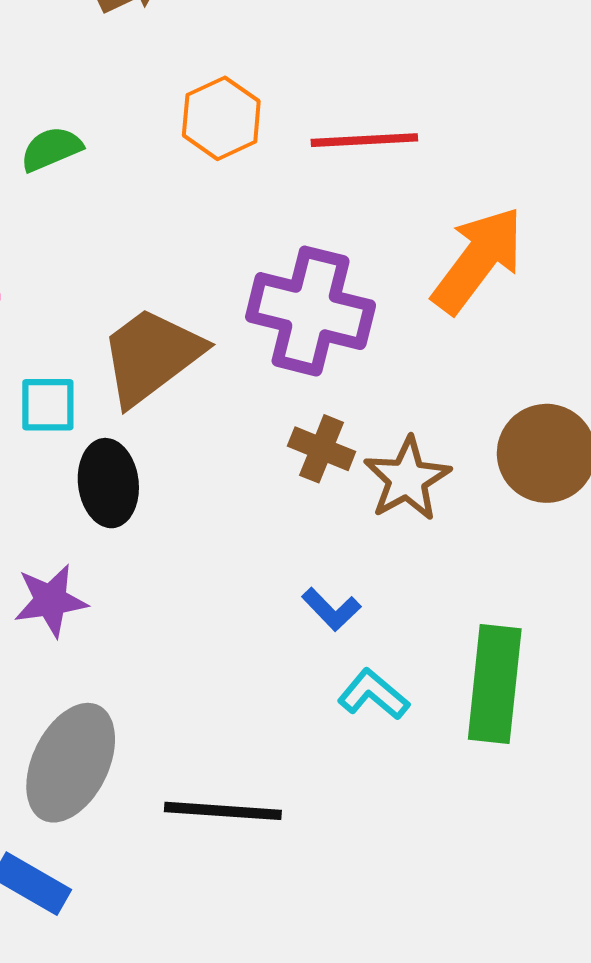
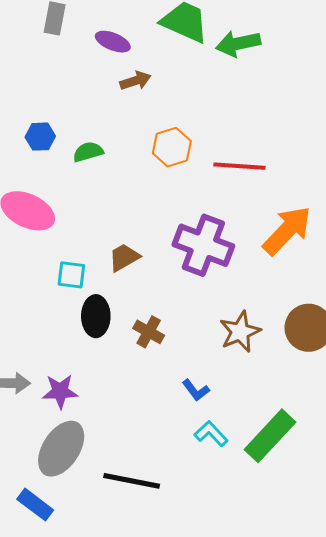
brown trapezoid: (151, 356) -> (124, 257), size x0.6
brown cross: (322, 449) -> (149, 332), moved
purple star: (51, 601) -> (60, 391), moved
green rectangle: (495, 684) -> (270, 436), turned 30

